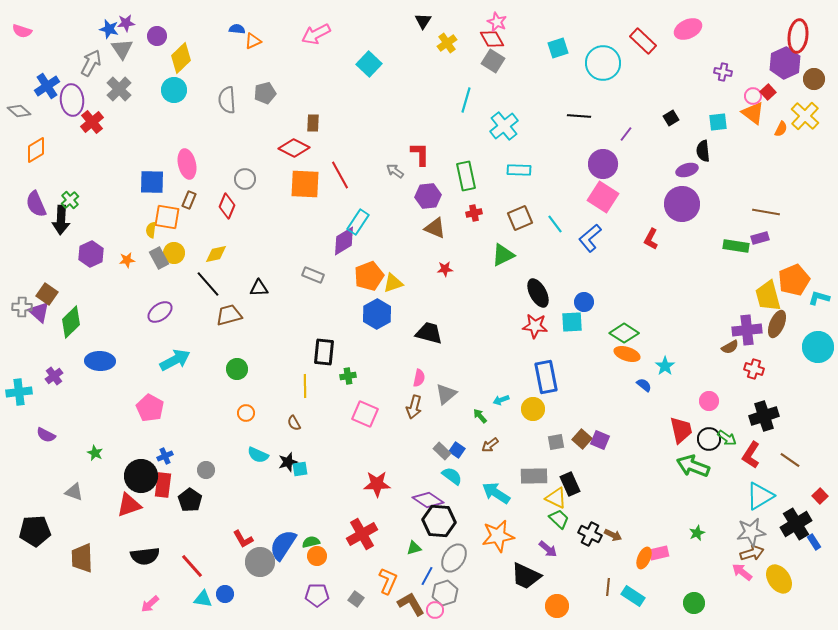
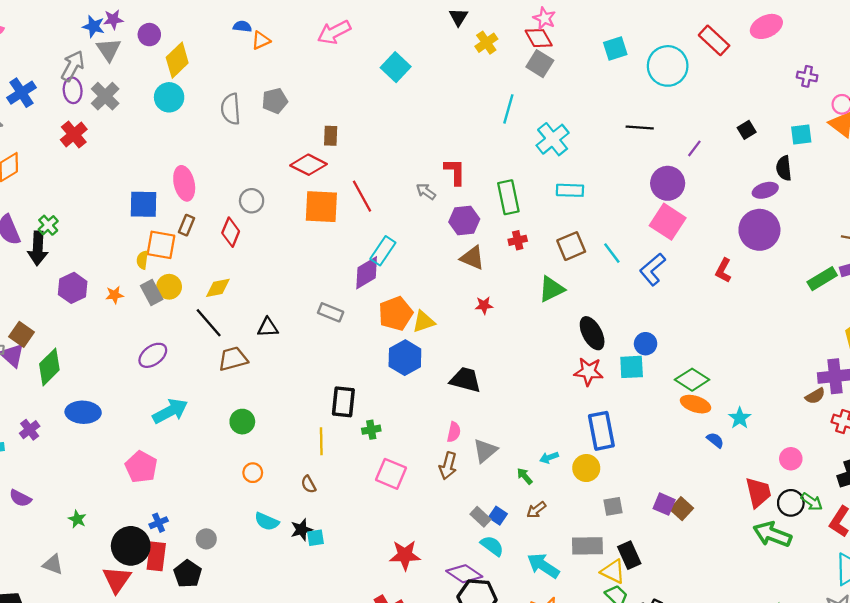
purple ellipse: (72, 100) -> (73, 90), moved, size x0.7
green rectangle: (736, 246) -> (822, 279), turned -40
brown square: (582, 439) -> (682, 509), moved
red triangle: (129, 505) -> (117, 580), turned -36

